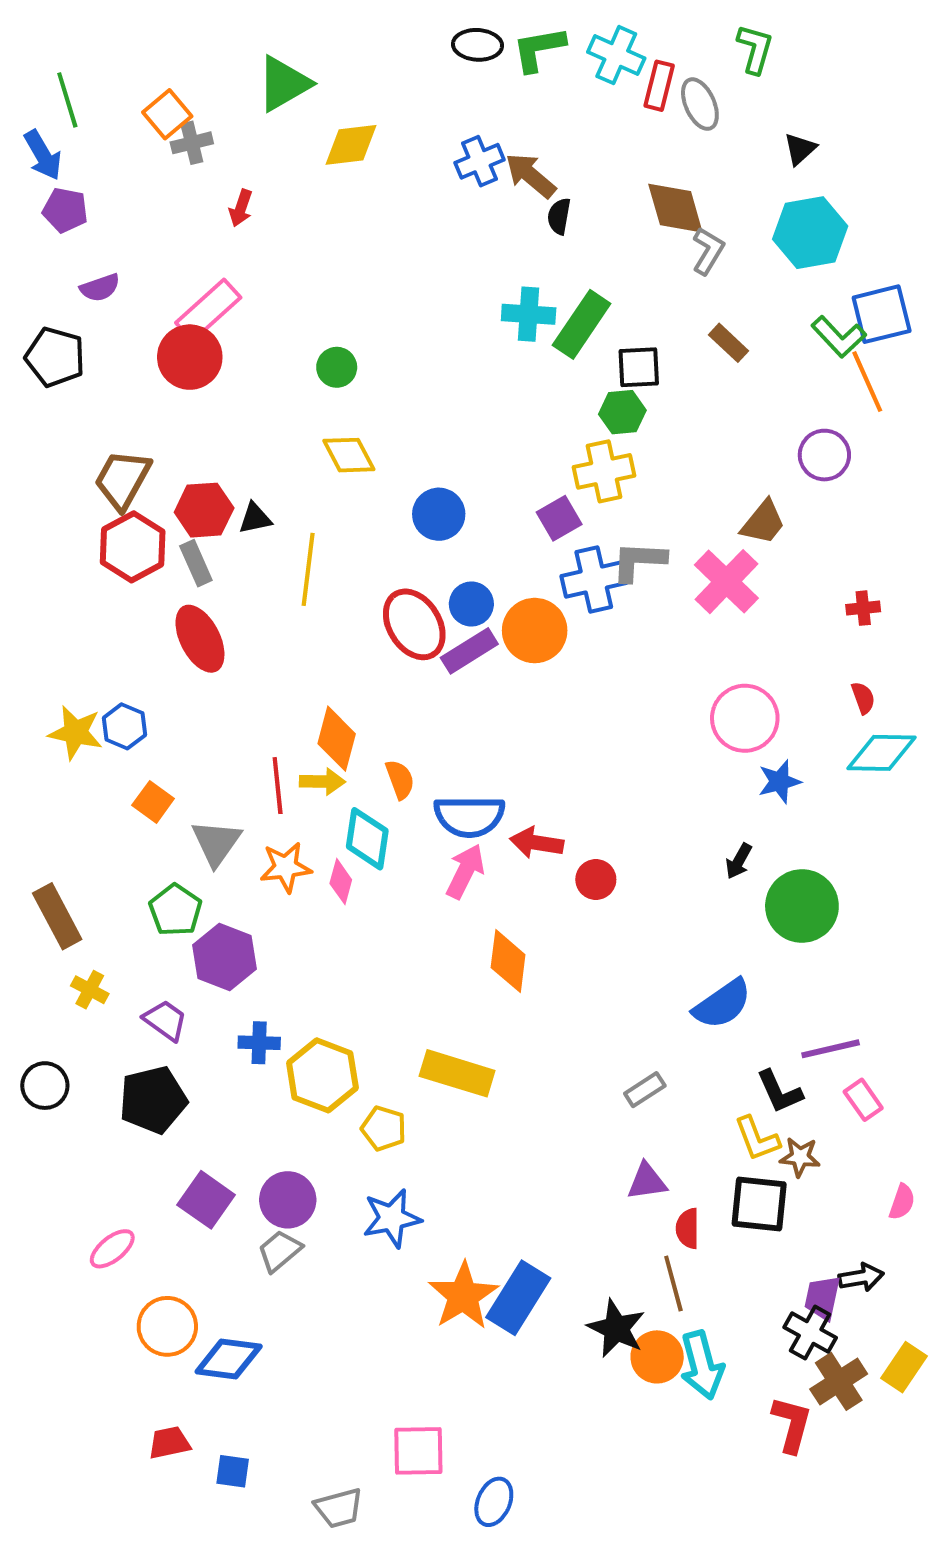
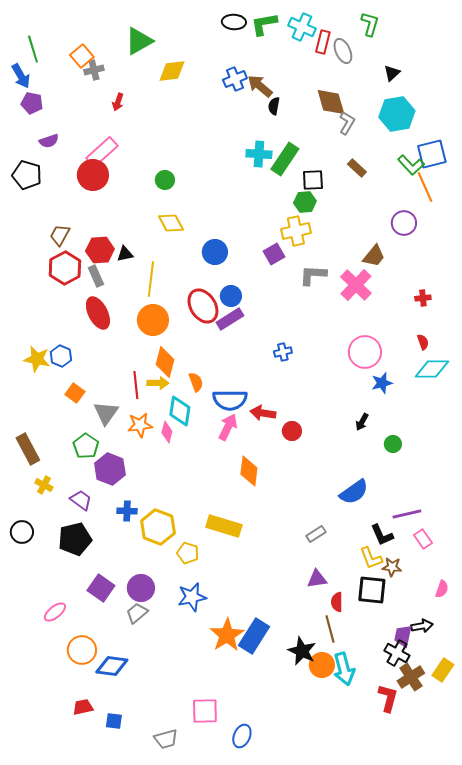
brown trapezoid: (122, 480) -> (60, 235), size x0.7
blue cross: (594, 580) -> (283, 352), moved, size x0.6
orange circle: (535, 631) -> (153, 320), moved
green circle: (802, 906) -> (393, 444), size x0.5

